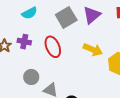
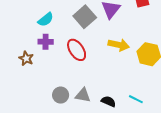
purple cross: (24, 42) -> (46, 42), moved
gray circle: (31, 77) -> (61, 95), moved

